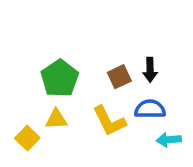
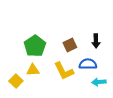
black arrow: (150, 70) -> (96, 41), moved

